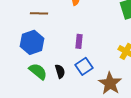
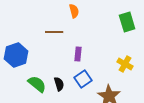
brown line: (39, 13) -> (54, 32), moved
blue hexagon: (32, 42) -> (16, 55), moved

